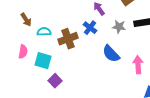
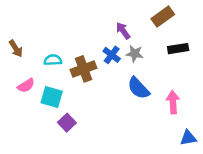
brown arrow: (26, 20) -> (16, 49), moved
gray star: (119, 27) -> (135, 54), moved
pink semicircle: (23, 52) -> (26, 86), turned 48

